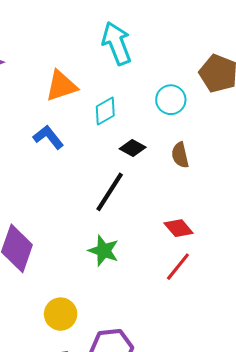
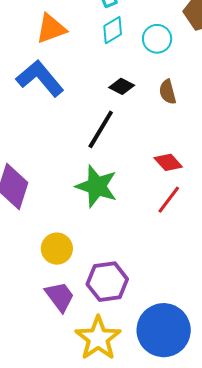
cyan diamond: (105, 111) -> (113, 30), moved
blue L-shape: (48, 137) -> (40, 78), size x1.6
green star: (104, 251) -> (97, 186), size x1.4

